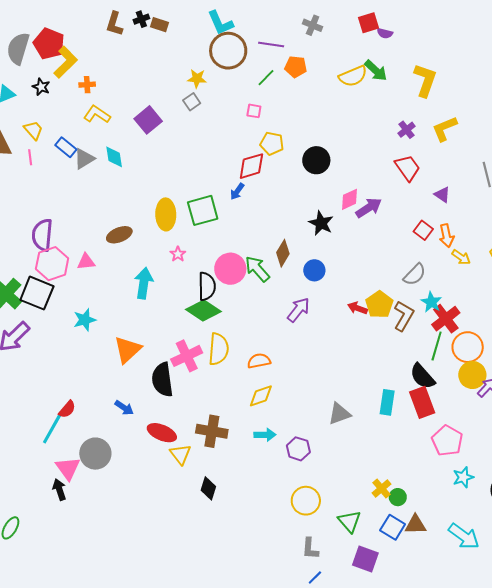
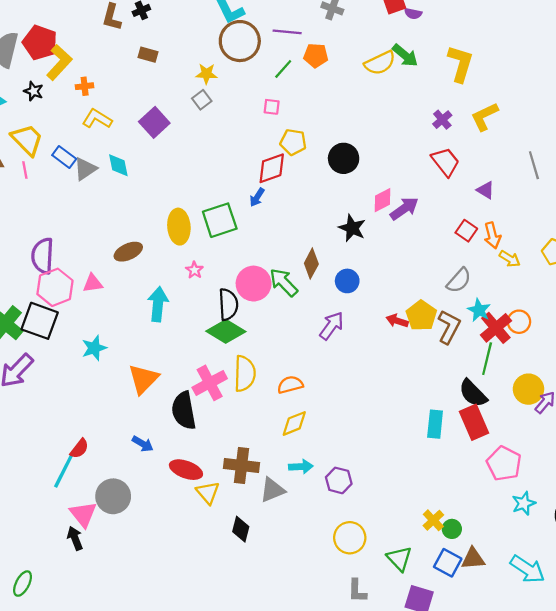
brown rectangle: (159, 25) -> (148, 55), moved
yellow trapezoid: (33, 130) -> (27, 140), size x1.5
orange circle: (468, 347) -> (519, 322), moved, size x0.7
gray triangle: (339, 414) -> (272, 490), moved

